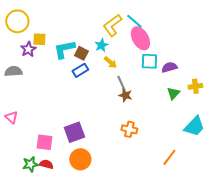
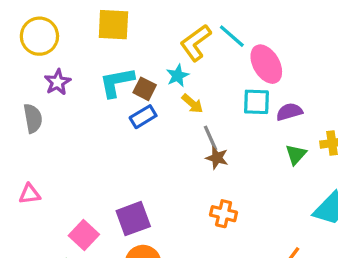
pink ellipse: (140, 38) -> (266, 64), moved
yellow square: (39, 39) -> (113, 25), moved, size x1.5
gray semicircle: (13, 71) -> (33, 118), turned 84
pink triangle: (11, 117) -> (30, 194), turned -48
pink square: (44, 142) -> (84, 235), turned 36

